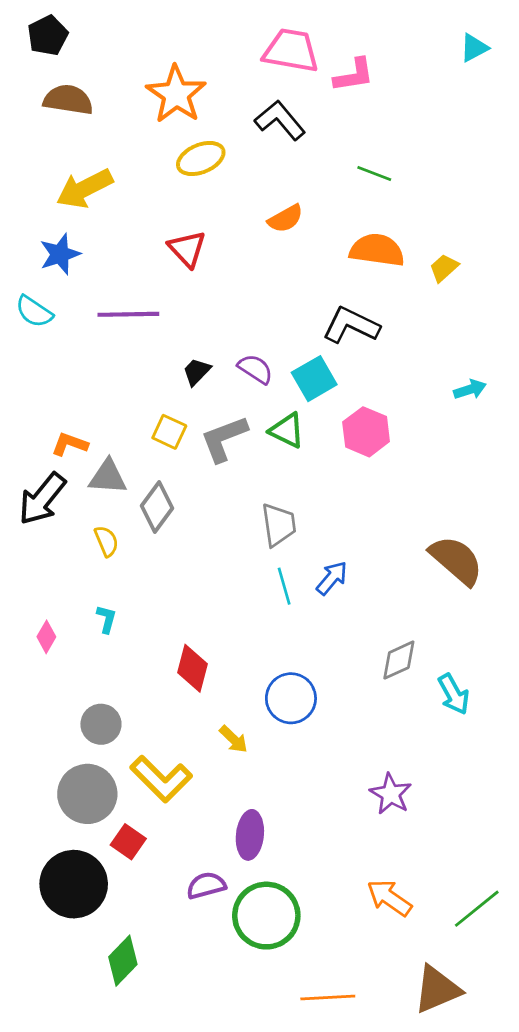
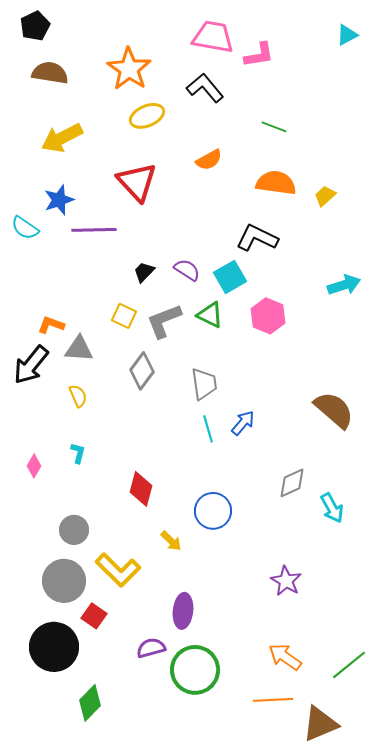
red triangle: (187, 249) -> (137, 182), size x1.4
blue star: (60, 254) -> (59, 200), moved
cyan arrow: (470, 389) -> (344, 285), size x1.4
gray diamond: (157, 507) -> (142, 371), moved
orange line: (328, 998) -> (273, 700), moved

